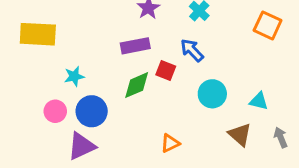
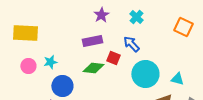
green diamond: (137, 85) -> (93, 68), turned 30
cyan circle: (212, 94) -> (145, 74), size x1.4
pink circle: (55, 111) -> (28, 66), moved

